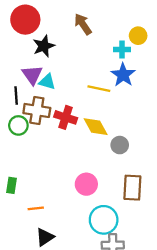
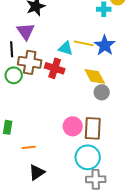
blue star: (123, 75) -> (105, 45), moved
cyan triangle: (47, 82) -> (66, 48), moved
yellow diamond: (96, 127) -> (95, 76), moved
brown rectangle: (132, 188) -> (93, 128), moved

